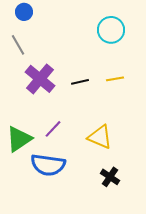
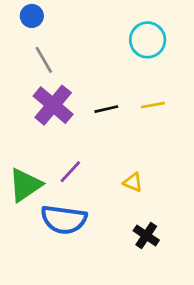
gray line: (18, 45) -> (44, 60), moved
yellow triangle: (100, 137) -> (133, 182), size x0.6

